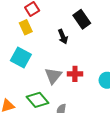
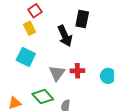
black rectangle: (82, 19) -> (82, 19), turned 48
black arrow: (63, 37) -> (65, 36), size x1.5

